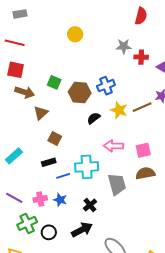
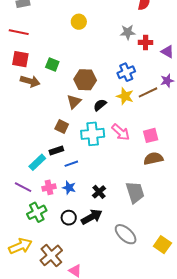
green square: (54, 82) -> (52, 64), moved
blue cross: (106, 86) -> (126, 72), moved
brown triangle: (41, 113) -> (74, 102), moved
pink arrow: (113, 146) -> (121, 132), turned -138
cyan rectangle: (14, 156) -> (37, 162), moved
cyan cross: (87, 167) -> (93, 134), moved
gray trapezoid: (117, 184) -> (135, 192), moved
black circle: (49, 232) -> (69, 218), moved

